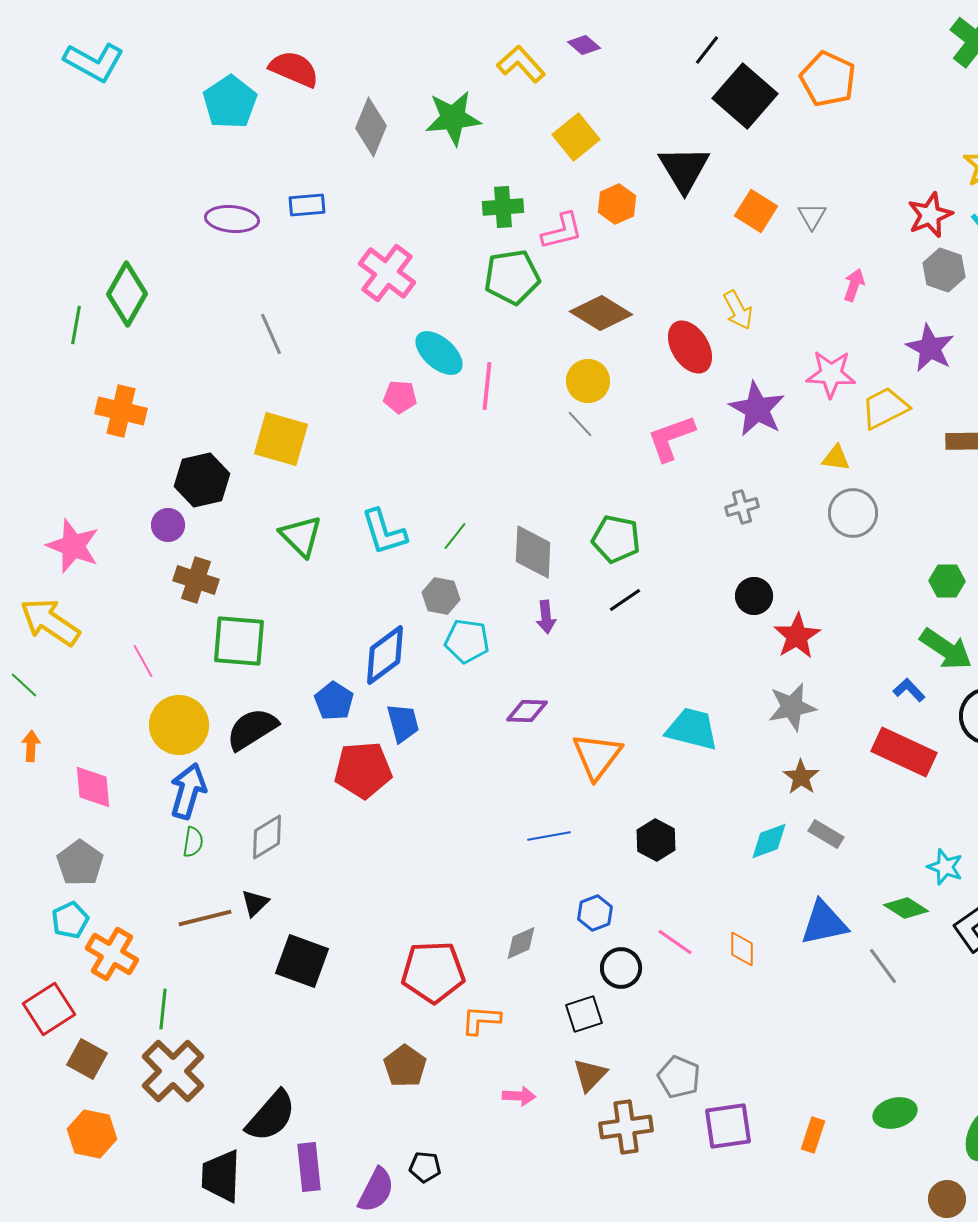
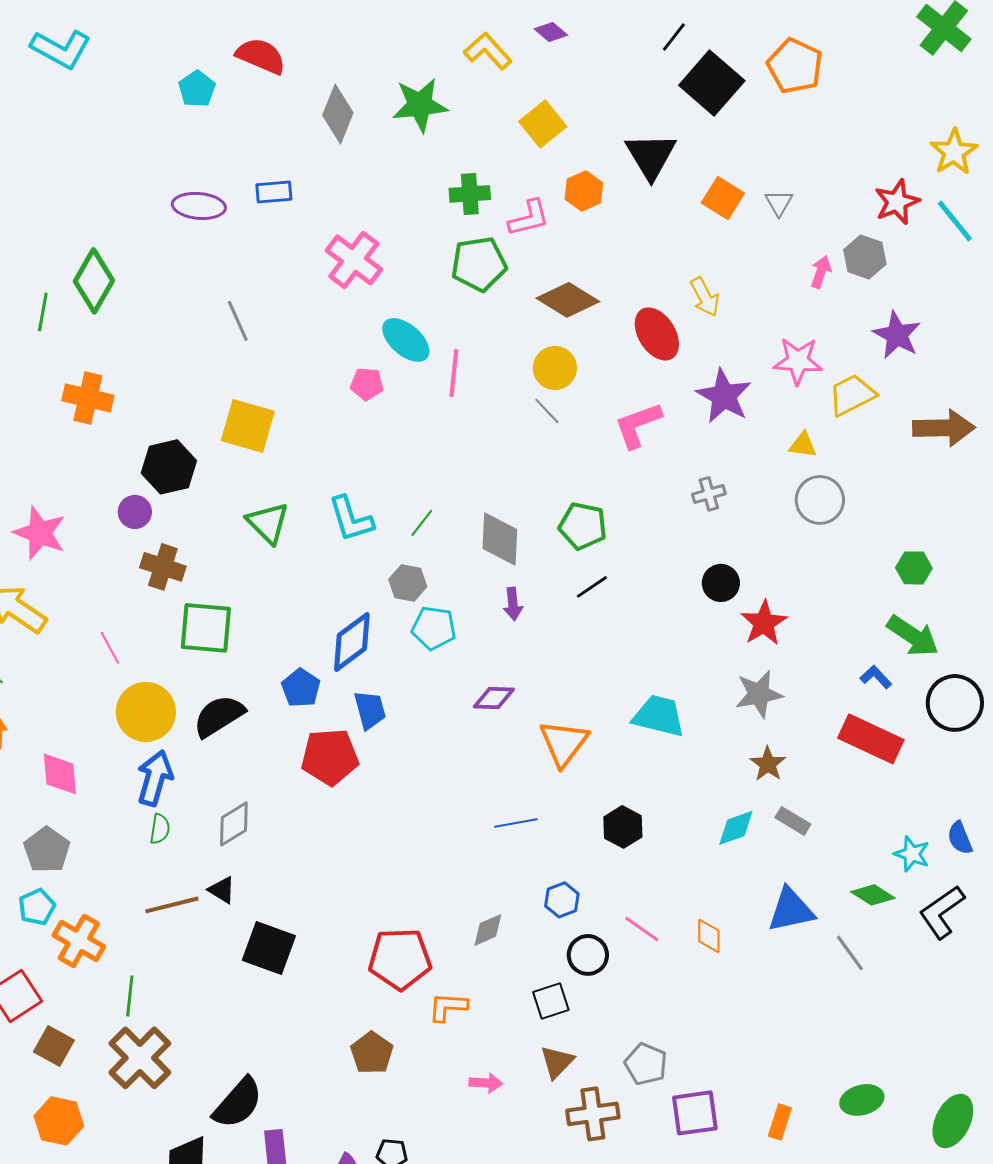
cyan pentagon: (230, 102) -> (197, 89), size x0.7
gray hexagon: (944, 270) -> (865, 257), moved
black triangle: (255, 903) -> (222, 890), turned -44

